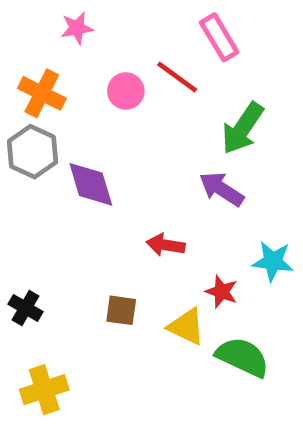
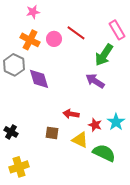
pink rectangle: (219, 37) -> (117, 30), moved
orange cross: (42, 93) -> (30, 40), moved
red arrow: (165, 245) -> (71, 114), moved
cyan star: (273, 261) -> (116, 122), moved, turned 30

